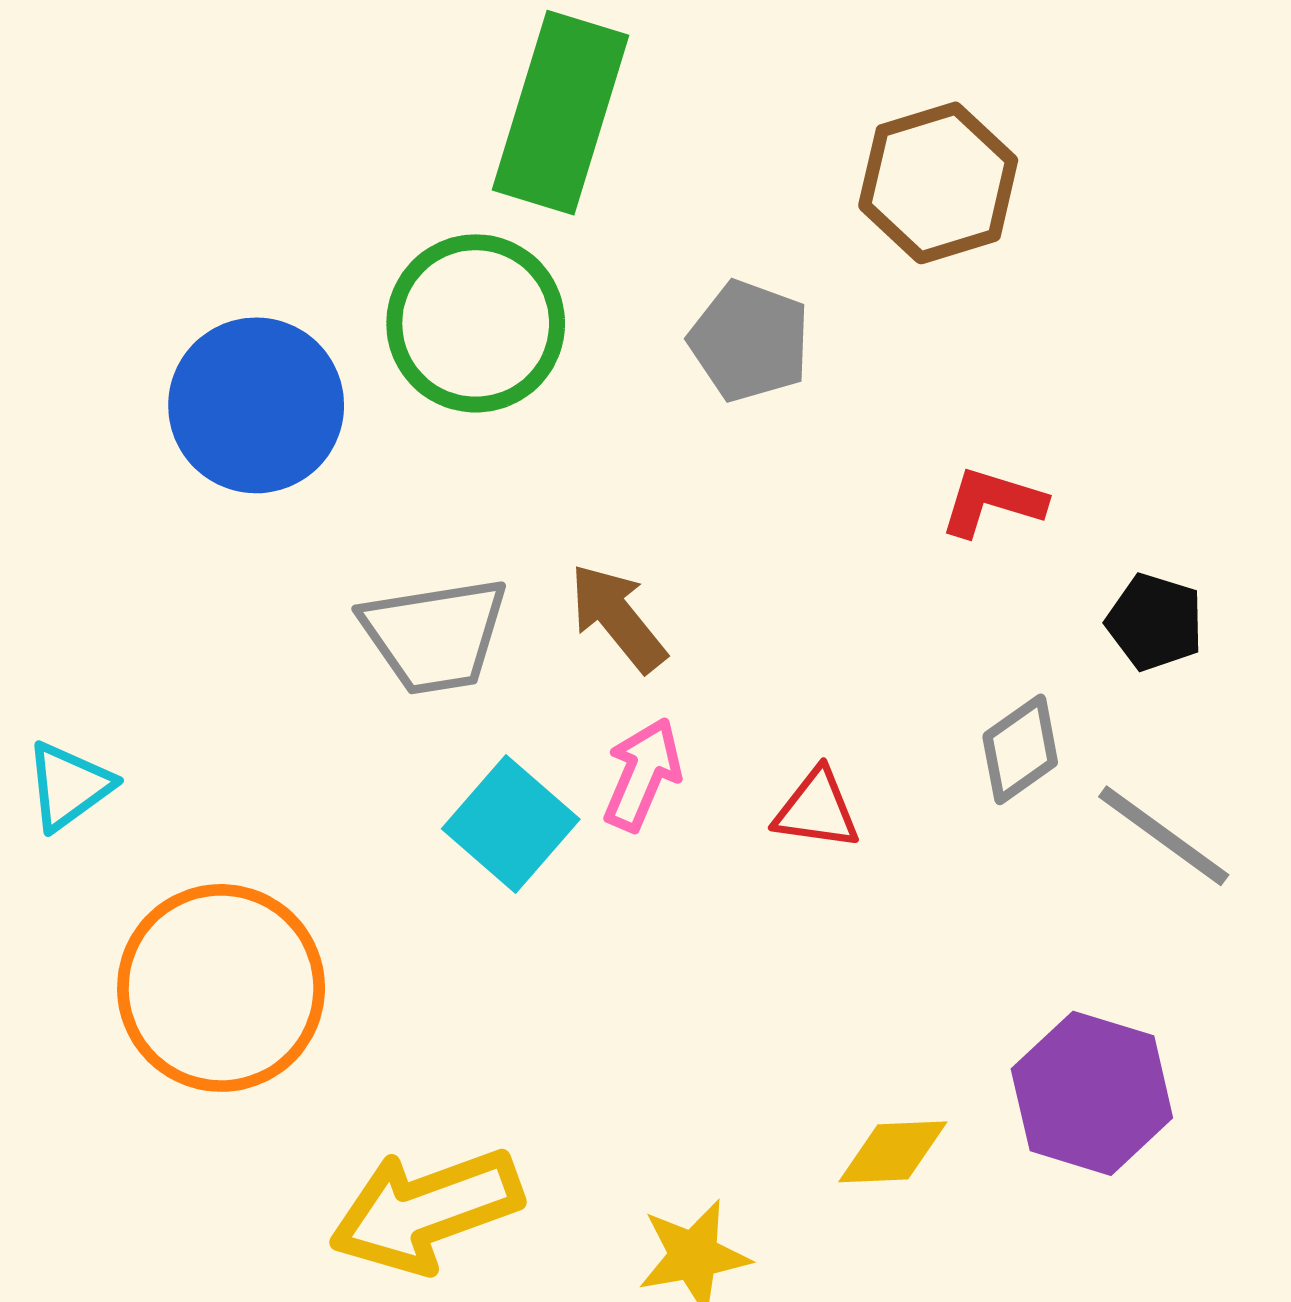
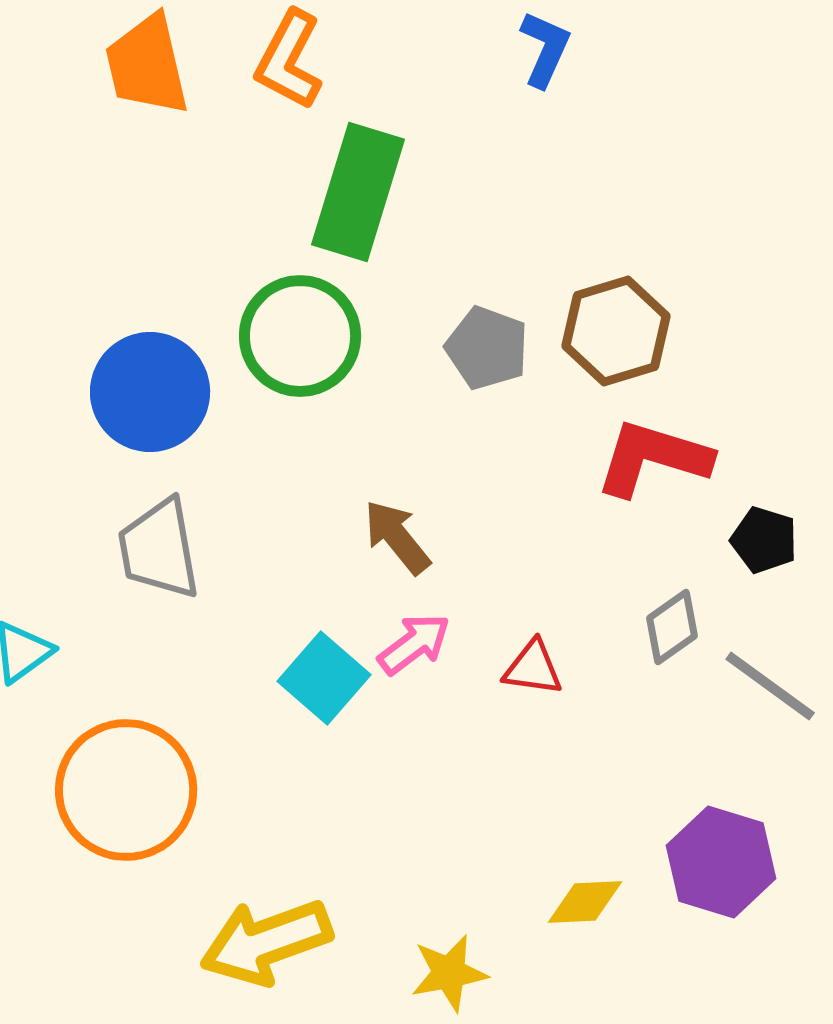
brown hexagon: (938, 183) -> (616, 331), moved
red L-shape: (992, 502) -> (653, 458), size x1.6
gray trapezoid: (435, 635) -> (159, 549), moved, turned 89
pink arrow: (643, 774) -> (414, 644), turned 30

